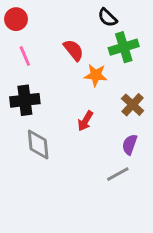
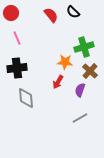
green cross: (124, 47) -> (84, 47), moved
red semicircle: (74, 50) -> (51, 15), moved
orange star: (96, 75) -> (65, 62), moved
purple semicircle: (130, 145) -> (80, 90), moved

